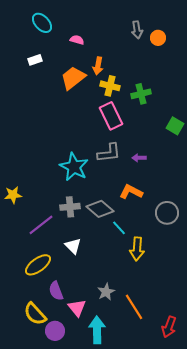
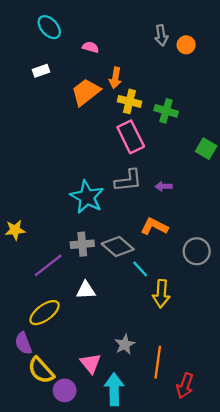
green cross: (141, 94) -> (166, 111), turned 30
white triangle: (73, 246) -> (86, 290), turned -48
purple semicircle: (56, 291) -> (23, 343), moved
orange line: (134, 307) -> (158, 362), turned 40
red arrow: (169, 327) -> (185, 386), moved

